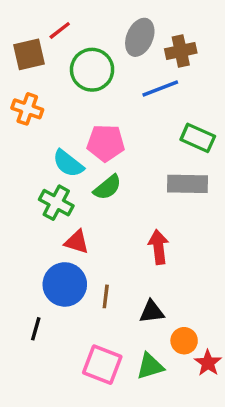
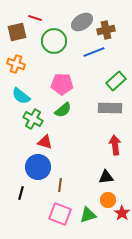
red line: (60, 30) -> (35, 18), turned 56
gray ellipse: (140, 37) -> (82, 22), turned 35
green rectangle: (198, 138) -> (116, 81), turned -66
cyan semicircle: (68, 163) -> (21, 96), moved
red arrow: (159, 247) -> (115, 145), moved
brown line: (106, 296) -> (60, 185), moved
black triangle: (152, 312) -> (106, 177), moved

